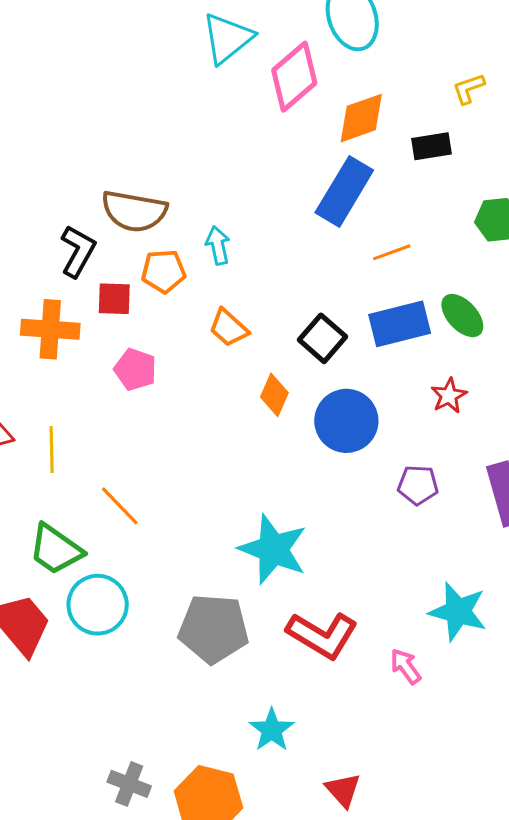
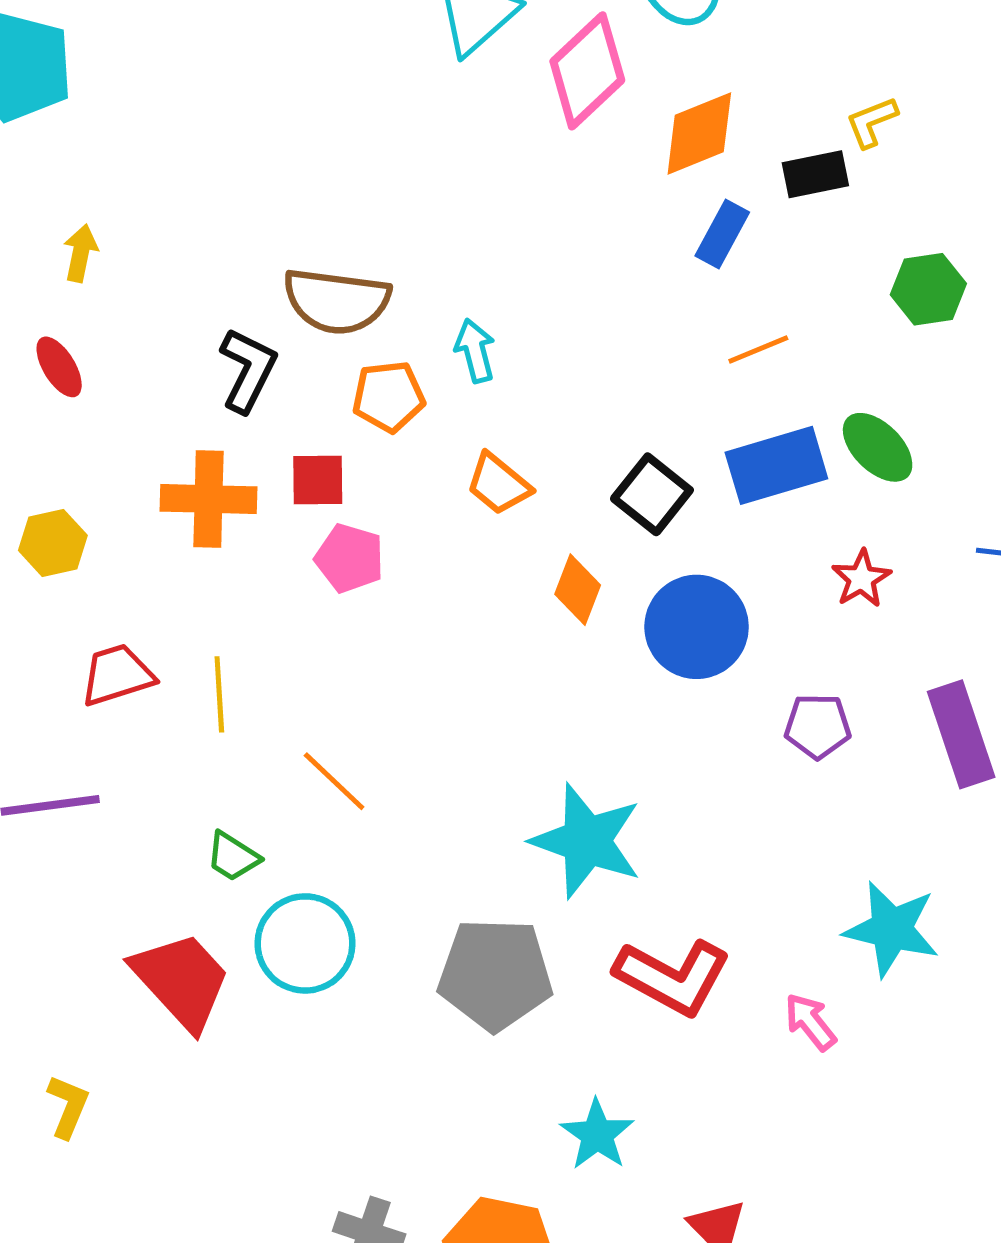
yellow L-shape: (468, 89) -> (872, 122), moved
blue rectangle: (344, 191) -> (722, 234), moved, size x0.6
red square: (114, 299) -> (318, 480), moved
green trapezoid: (56, 549) -> (233, 857), size x0.6

